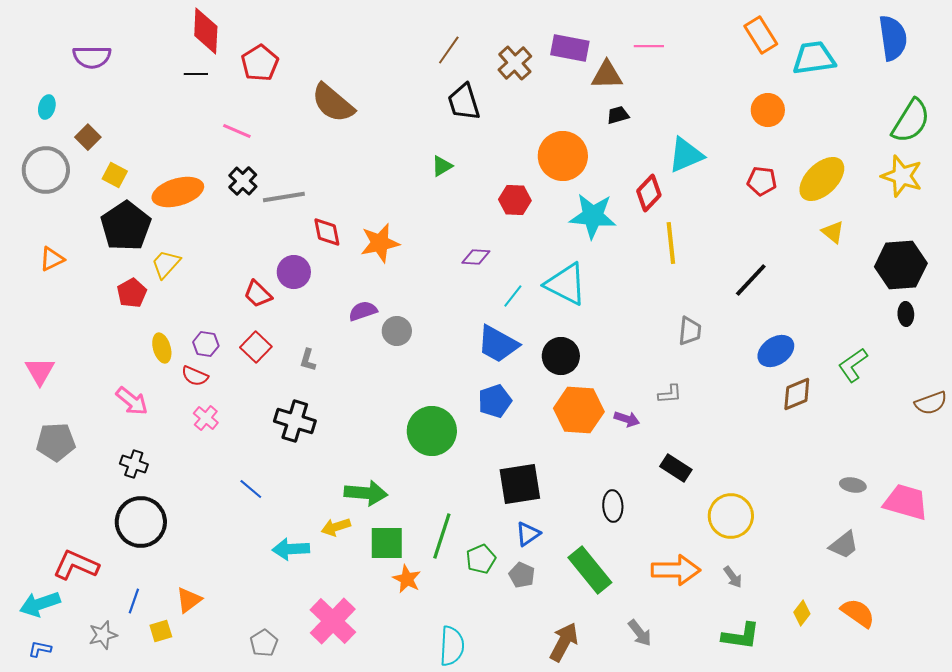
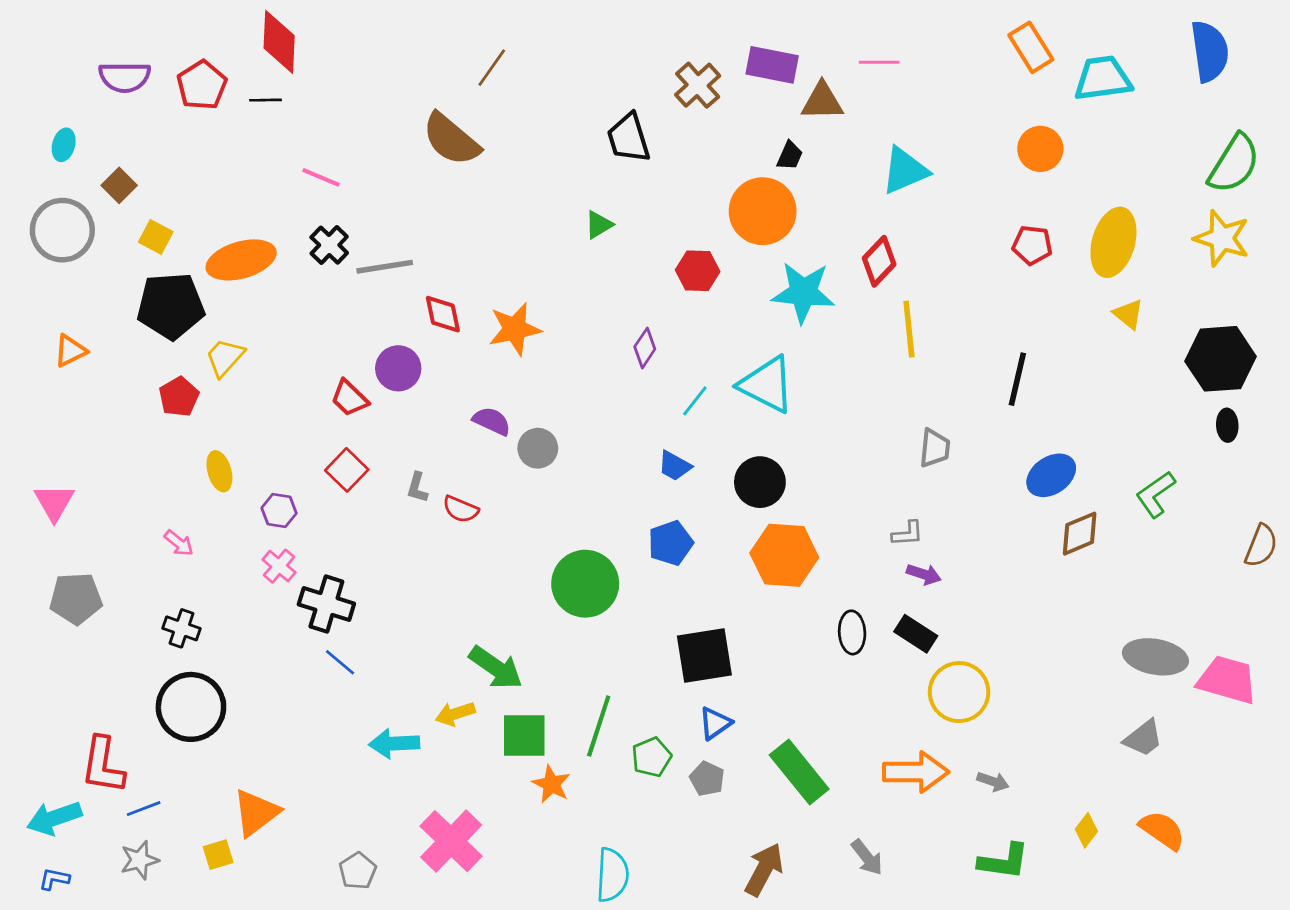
brown line: (449, 50) -> (492, 68), moved
red pentagon: (260, 63) -> (202, 85), moved
black trapezoid: (618, 115) -> (790, 156), moved, turned 130
cyan triangle: (686, 155) -> (905, 171), moved
yellow ellipse: (822, 179) -> (1113, 242), turned -30
black pentagon: (126, 226) -> (171, 306), turned 30
purple diamond: (476, 257) -> (645, 348), turned -60
black line: (751, 280) -> (1017, 379), turned -30
purple semicircle: (363, 311) -> (492, 421), turned 44
purple hexagon: (206, 344) -> (279, 511), moved
blue trapezoid: (498, 344) -> (675, 466), size x0.6
red semicircle: (195, 376) -> (461, 509), moved
pink arrow: (132, 401) -> (179, 543), size x0.7
brown semicircle: (931, 403) -> (1261, 546), turned -48
purple arrow: (627, 419) -> (924, 574), moved
black cross: (295, 421) -> (326, 604), moved
gray ellipse: (853, 485) -> (1155, 657), size x1.8
green arrow: (366, 493) -> (496, 668), turned 30
black ellipse: (613, 506) -> (852, 632), moved
yellow circle: (731, 516) -> (959, 692), moved
red L-shape: (76, 565) -> (103, 765), turned -105
gray arrow: (733, 577) -> (993, 781), turned -35
orange triangle: (189, 600) -> (256, 813), size x1.4
blue line: (134, 601) -> (144, 809), moved, turned 50

